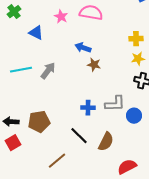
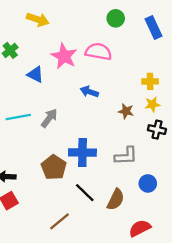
pink star: (61, 17) -> (64, 56), size x1.6
brown star: (94, 65) -> (126, 111), moved
blue cross: (88, 108) -> (82, 152), moved, size x1.6
blue circle: (134, 116) -> (148, 183), moved
brown pentagon: (39, 122) -> (54, 167), moved, turned -30

